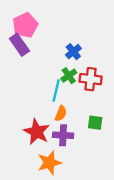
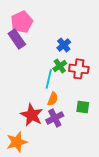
purple cross: (63, 135) -> (55, 118), turned -30
orange star: (49, 163) -> (17, 142), moved

